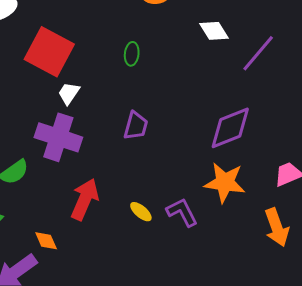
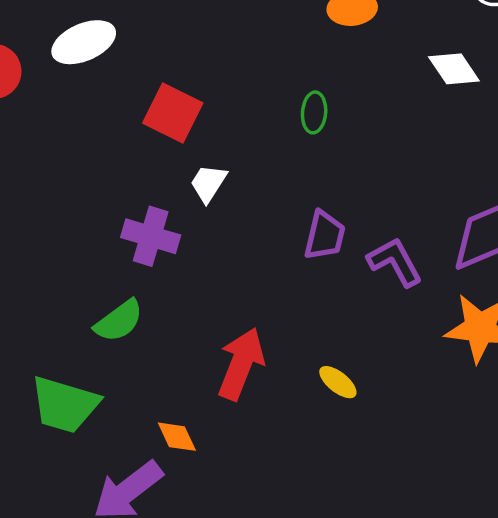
red square: (49, 52) -> (173, 113), size x0.7
purple cross: (58, 137) -> (151, 236), moved, size x0.7
purple L-shape: (182, 212) -> (395, 262), moved

